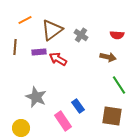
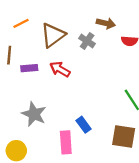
purple rectangle: (39, 52) -> (29, 68), moved
brown arrow: (108, 57) -> (106, 23), moved
pink rectangle: (63, 121) -> (66, 142), turned 30

